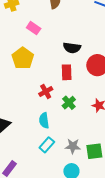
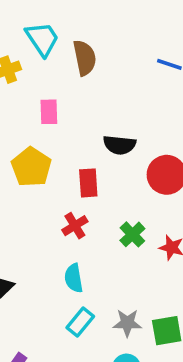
pink rectangle: (34, 28) -> (49, 112), turned 56
red rectangle: (67, 72) -> (88, 183), moved
green cross: (69, 103) -> (132, 234), moved

